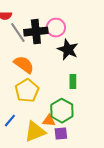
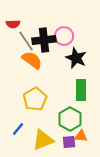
orange semicircle: (24, 65) -> (32, 60), moved
green rectangle: (73, 82) -> (81, 90), size x1.5
orange triangle: (49, 121) -> (81, 136), moved

